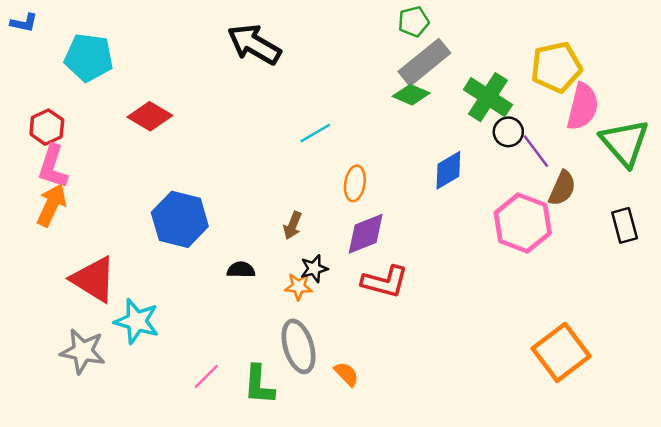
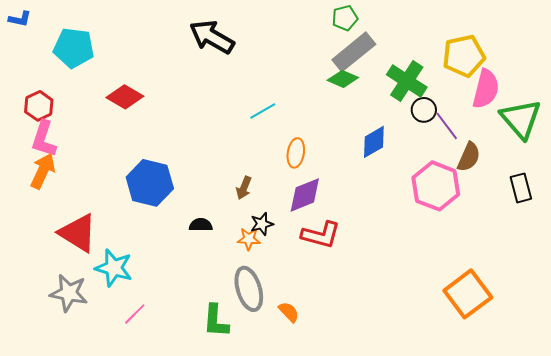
pink line: (206, 376) -> (135, 314), moved

